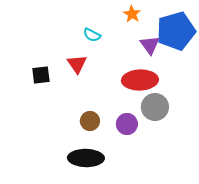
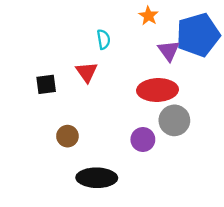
cyan semicircle: (92, 35) -> (103, 39), turned -126
brown circle: (90, 121) -> (67, 136), moved

